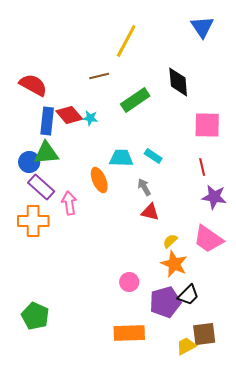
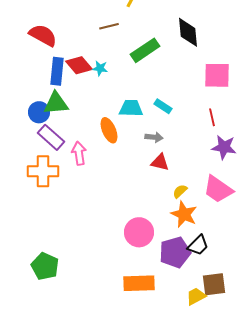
gray arrow: (144, 187) -> (154, 137), turned 126
pink circle: (129, 282) -> (139, 232), size x1.5

